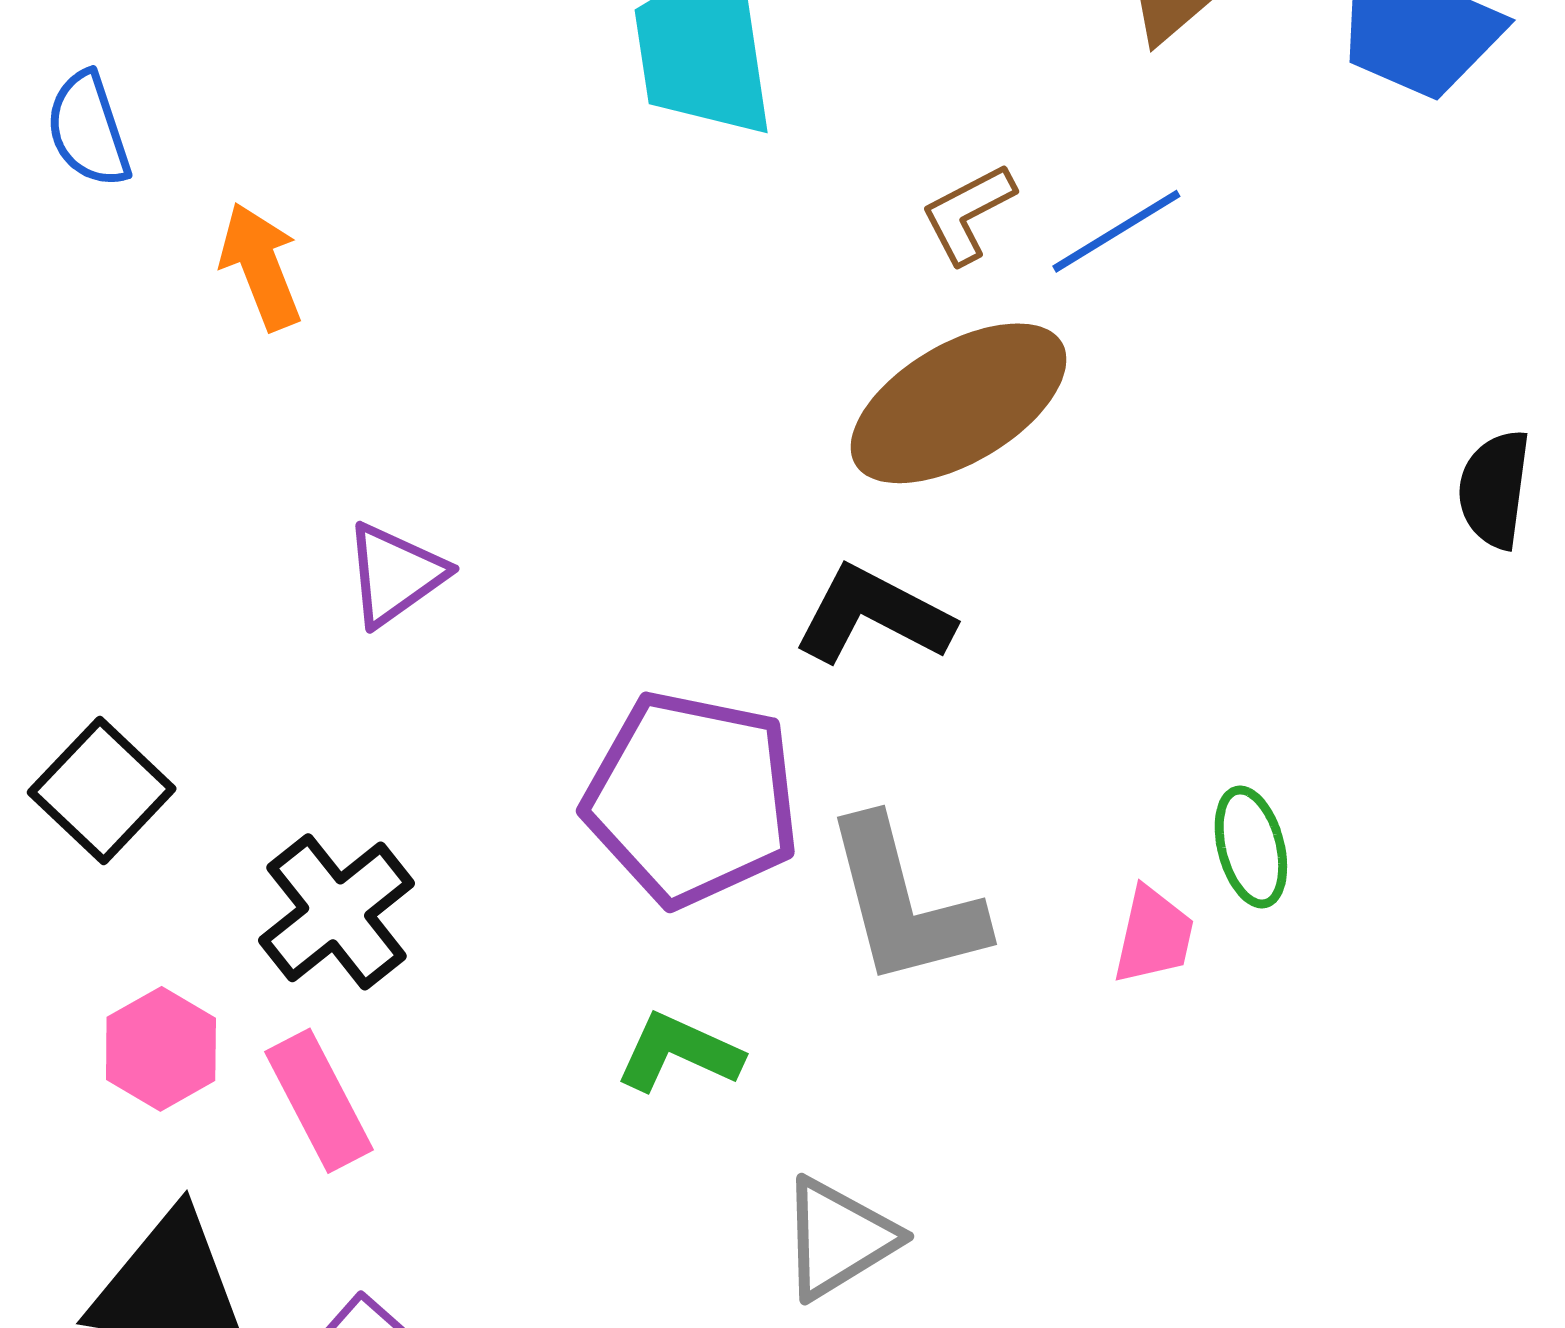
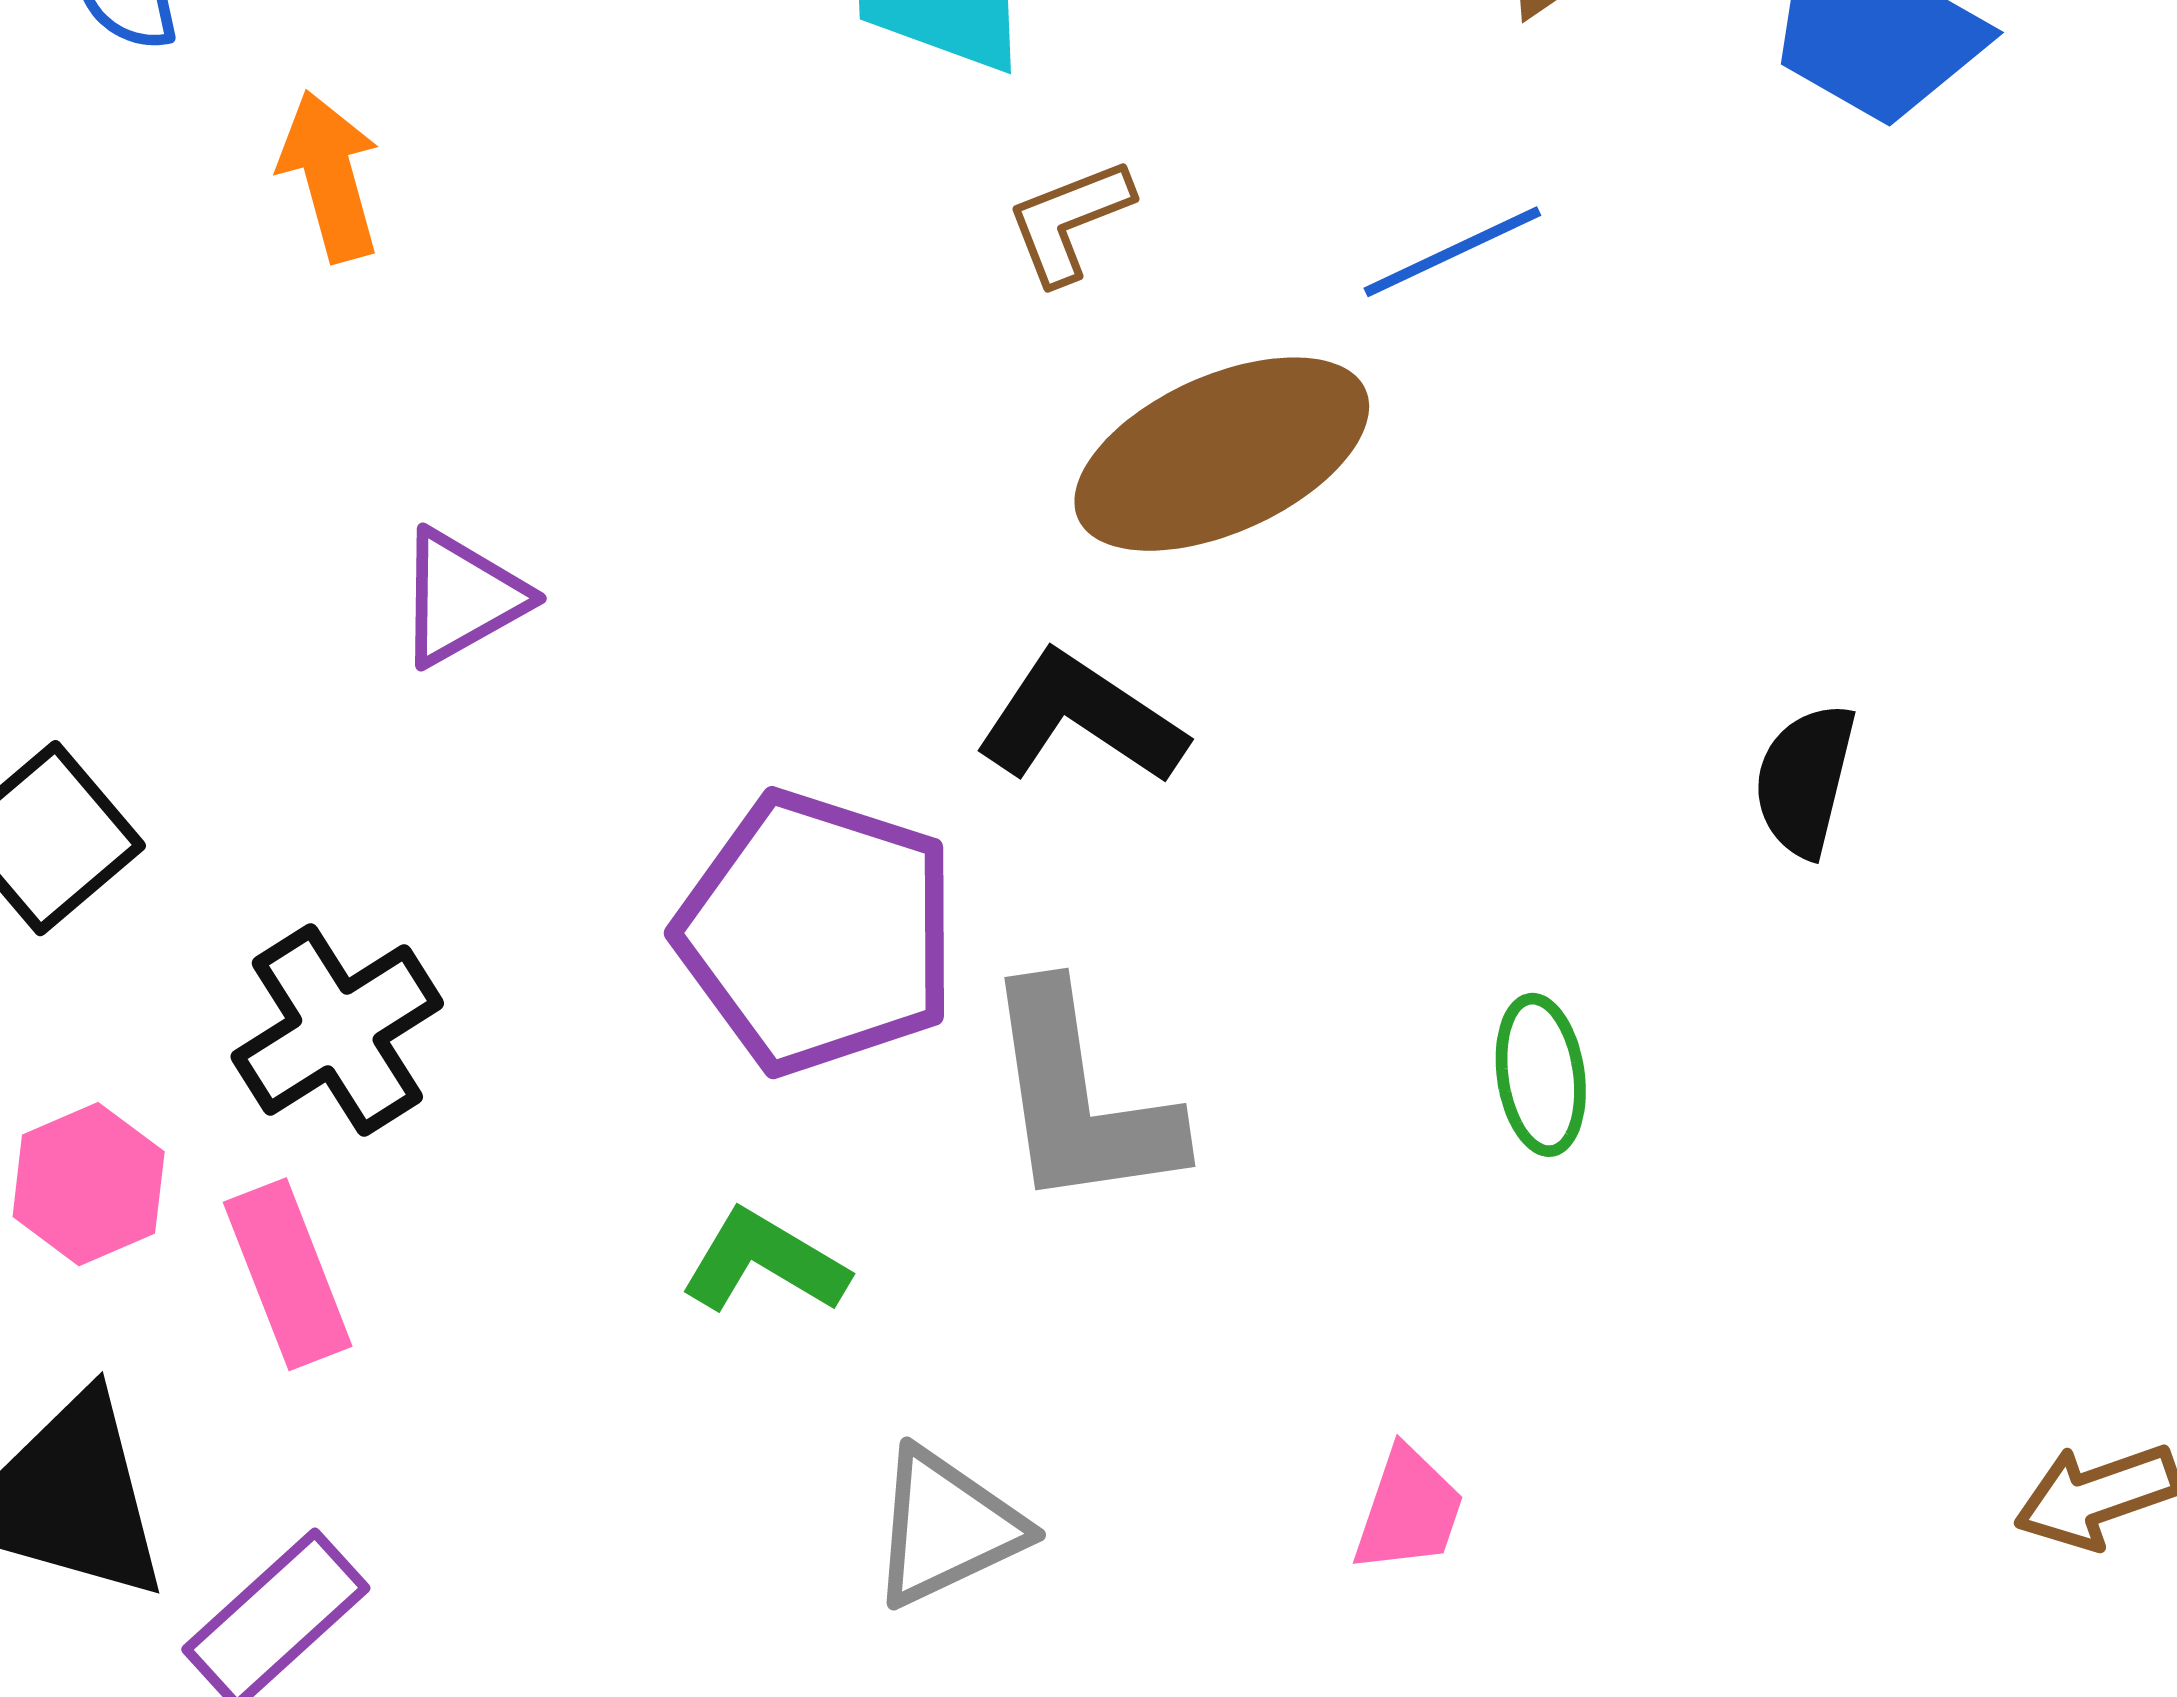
brown L-shape: (968, 213) -> (1069, 221), moved
black semicircle: (1494, 489) -> (1805, 780), moved
pink trapezoid: (1154, 935) -> (1409, 1510), moved

